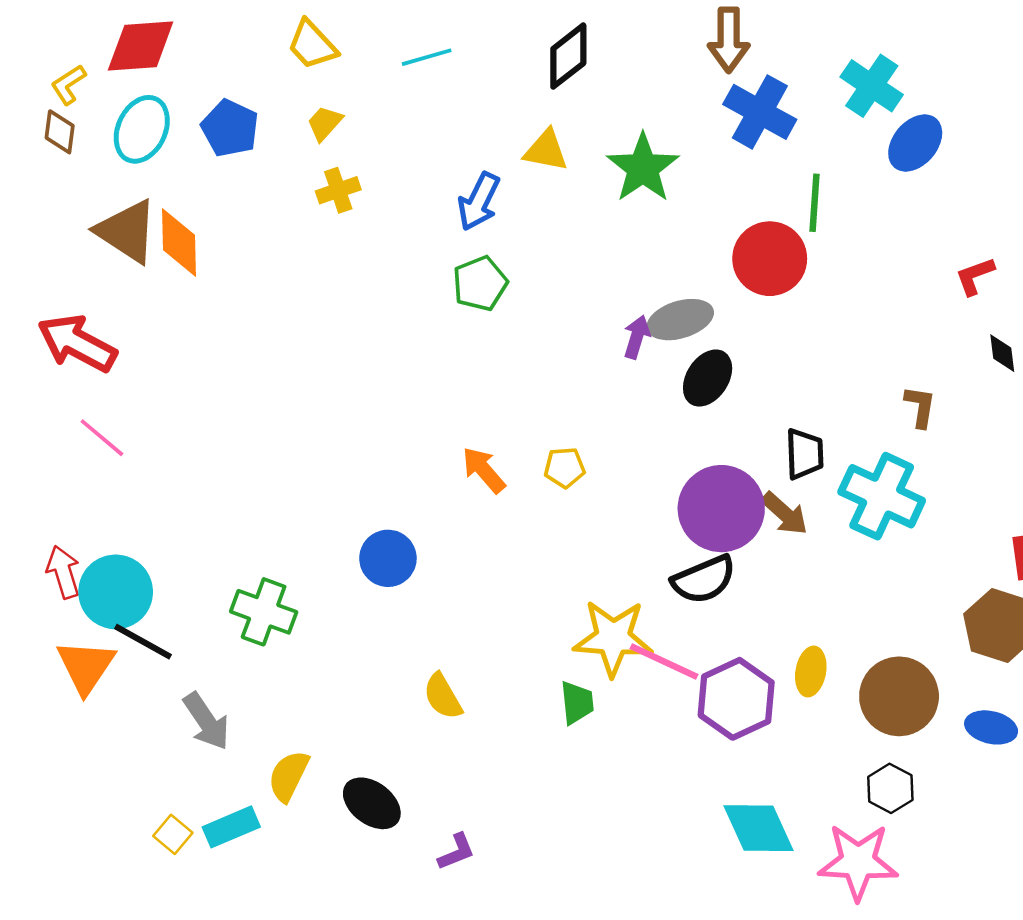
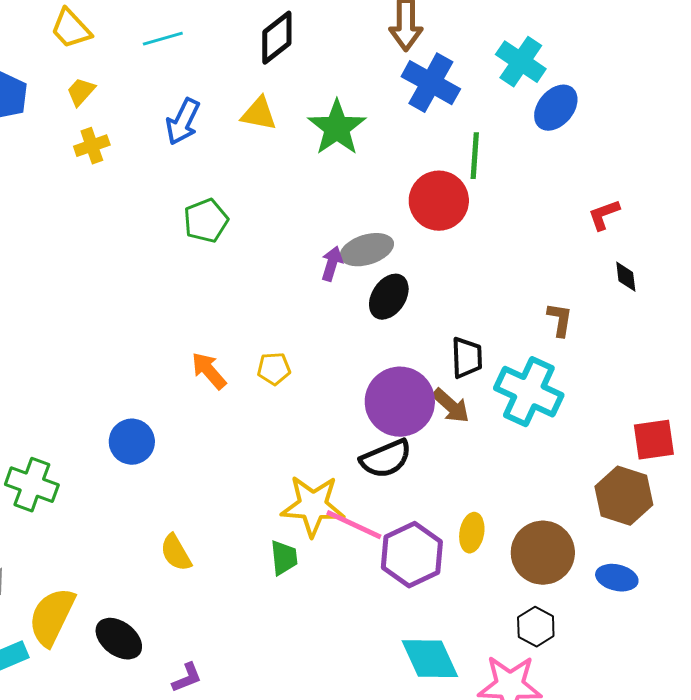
blue arrow: (479, 201) -> (183, 122), moved
yellow semicircle: (288, 776) -> (52, 617), size x1.4

